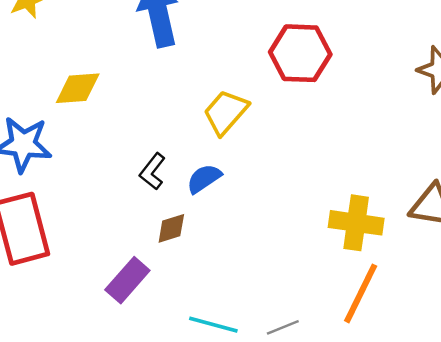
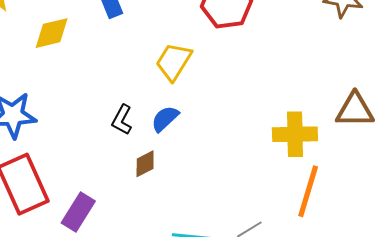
yellow diamond: (78, 88) -> (52, 33), moved
purple rectangle: (127, 280) -> (78, 212), moved

